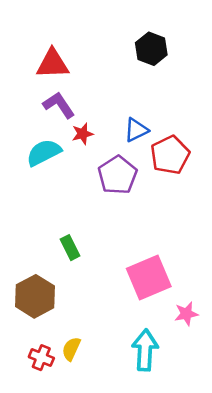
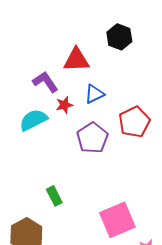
red triangle: (53, 64) -> (76, 60), moved
blue triangle: (136, 130) -> (94, 94), moved

